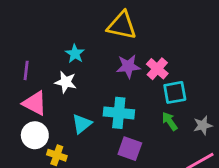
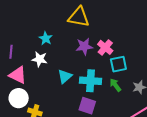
cyan cross: (119, 113) -> (91, 81), moved
cyan triangle: (82, 124) -> (65, 76), moved

